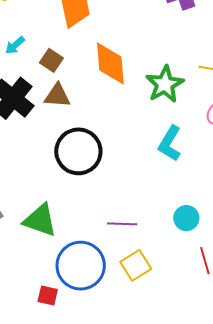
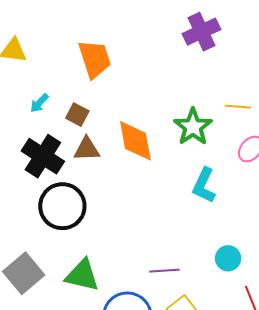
orange diamond: (110, 63) -> (135, 141), moved
black circle: (78, 151) -> (62, 206), moved

